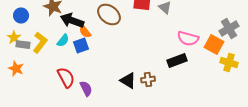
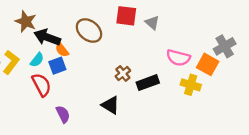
black rectangle: (177, 61) -> (148, 83), moved
yellow cross: (229, 63) -> (191, 85), moved
red semicircle: (66, 78) -> (42, 85), moved
brown cross: (148, 80) -> (123, 73), moved, turned -32

